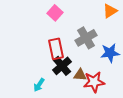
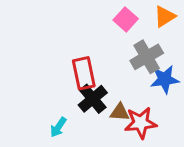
pink square: (55, 13) -> (126, 19), moved
gray cross: (86, 38) -> (147, 57), moved

